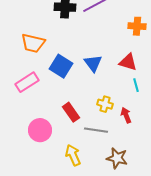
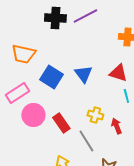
pink circle: (40, 130) -> (33, 115), moved
gray line: (96, 130) -> (86, 141), turned 50

